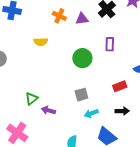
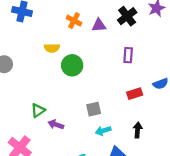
green circle: (82, 58) -> (72, 65), moved
red rectangle: (120, 86) -> (135, 94), moved
black arrow: (122, 111) -> (138, 130), turned -88

